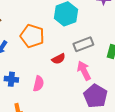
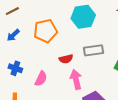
orange pentagon: (32, 36) -> (45, 31), turned 30
pink arrow: (84, 71) -> (76, 79), moved

